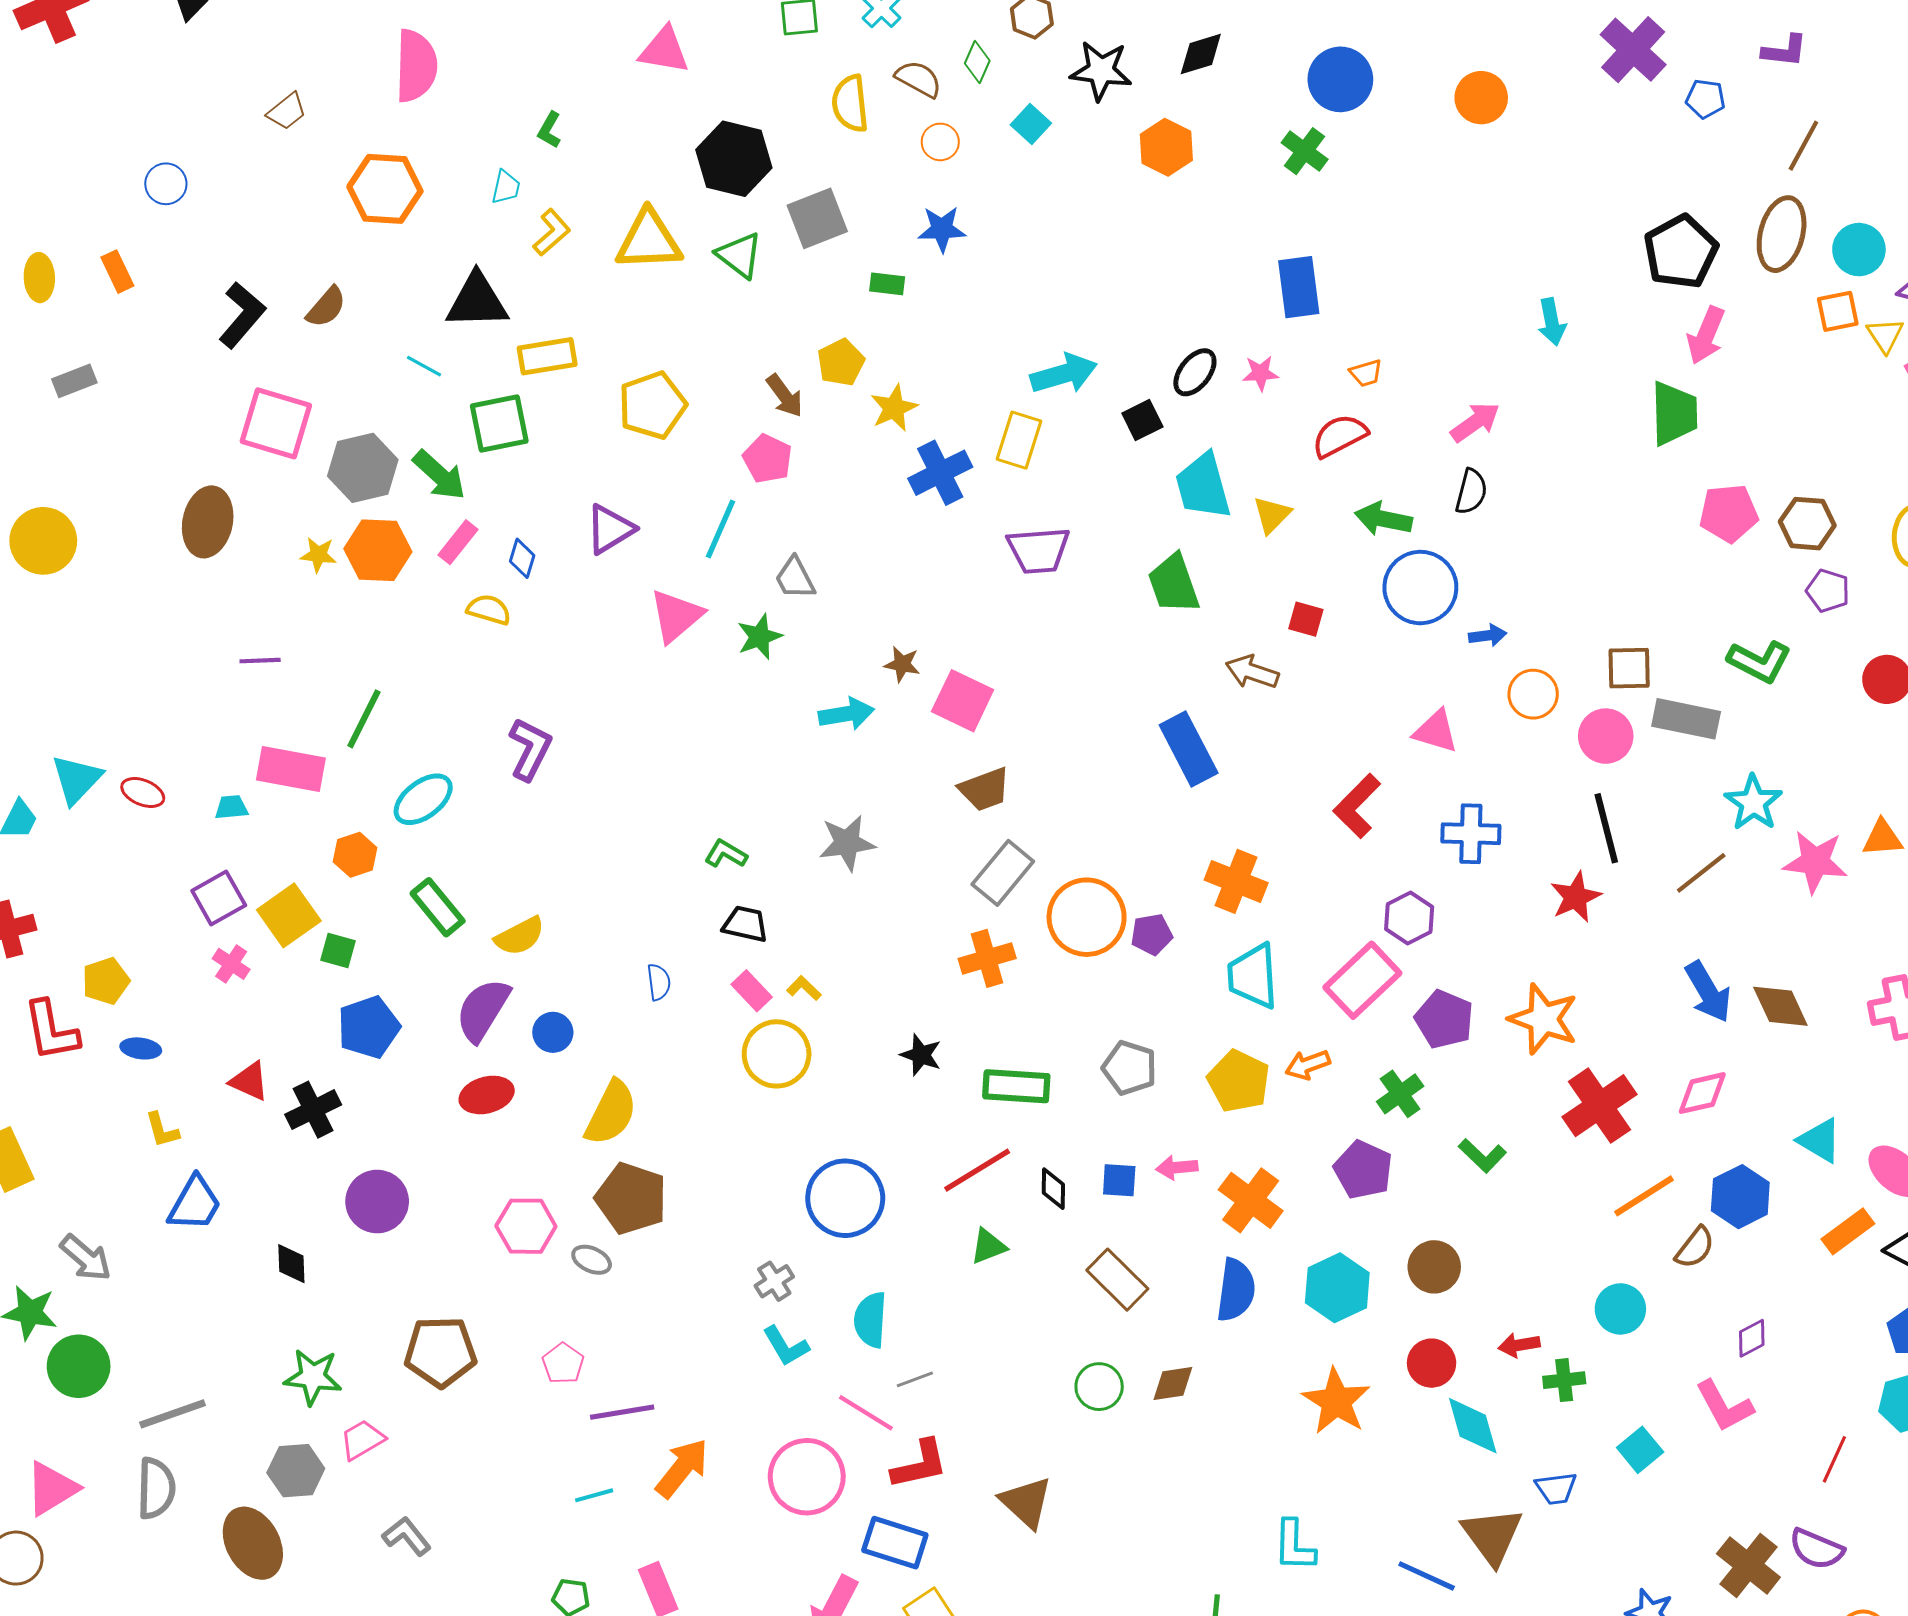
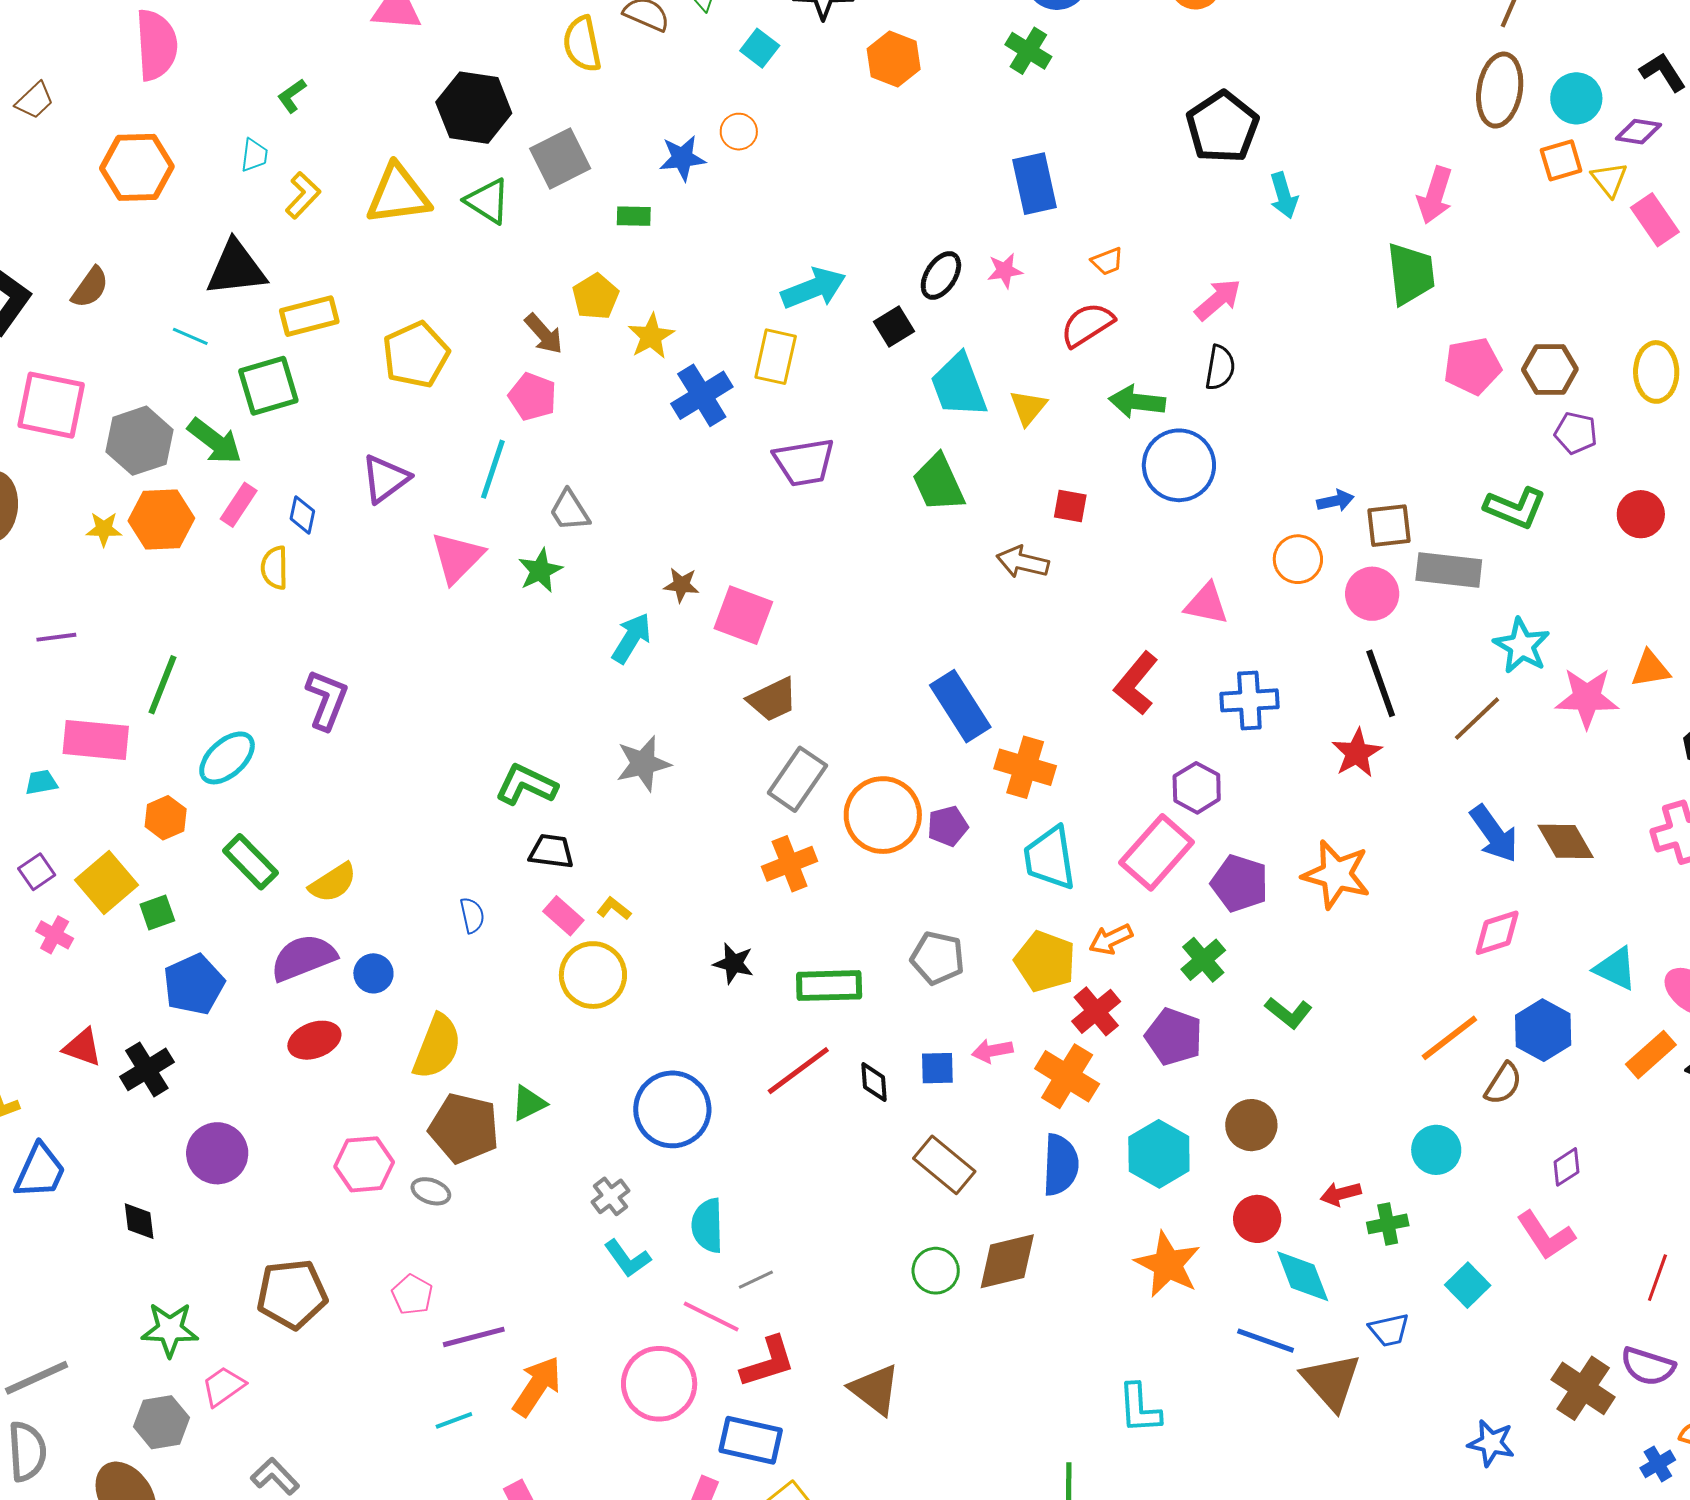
green L-shape: (549, 130) -> (292, 96), turned 30
orange circle: (940, 142) -> (739, 132), moved
black pentagon: (1681, 252) -> (1222, 127), moved
yellow semicircle: (489, 610) -> (275, 568), turned -102
blue arrow: (1488, 635) -> (1335, 501), moved
cyan arrow: (846, 714) -> (631, 638), turned -44
blue rectangle: (1189, 749) -> (960, 706), moved
green L-shape: (726, 854) -> (526, 785), size x1.5
purple square: (219, 898) -> (37, 872), size x0.7
green square: (338, 951) -> (157, 912), turned -30
purple semicircle: (483, 1010) -> (303, 958), turned 42
red cross: (1599, 1106) -> (1096, 1011), moved, size x0.7
green triangle: (988, 1246) -> (529, 1103), moved
brown diamond: (1173, 1384) -> (1007, 1261), size x1.5
blue line: (1427, 1576) -> (1266, 1341), moved

